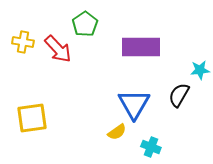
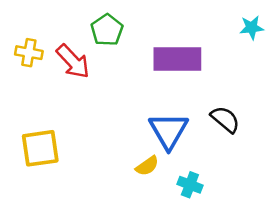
cyan star: (200, 70) -> (252, 28), moved
black semicircle: (179, 95) -> (225, 119), turned 100

